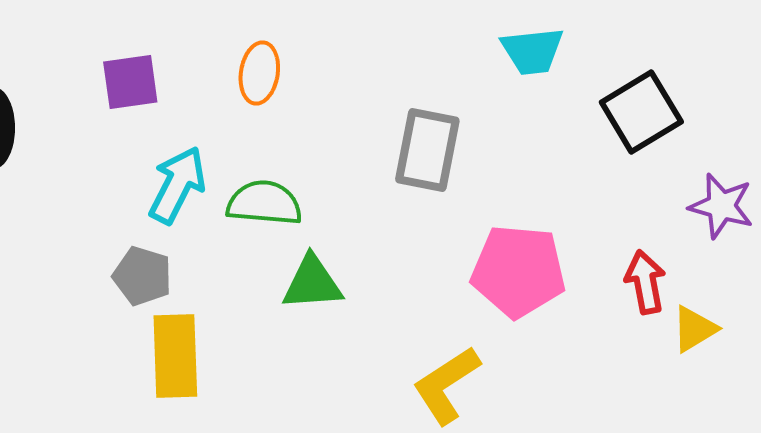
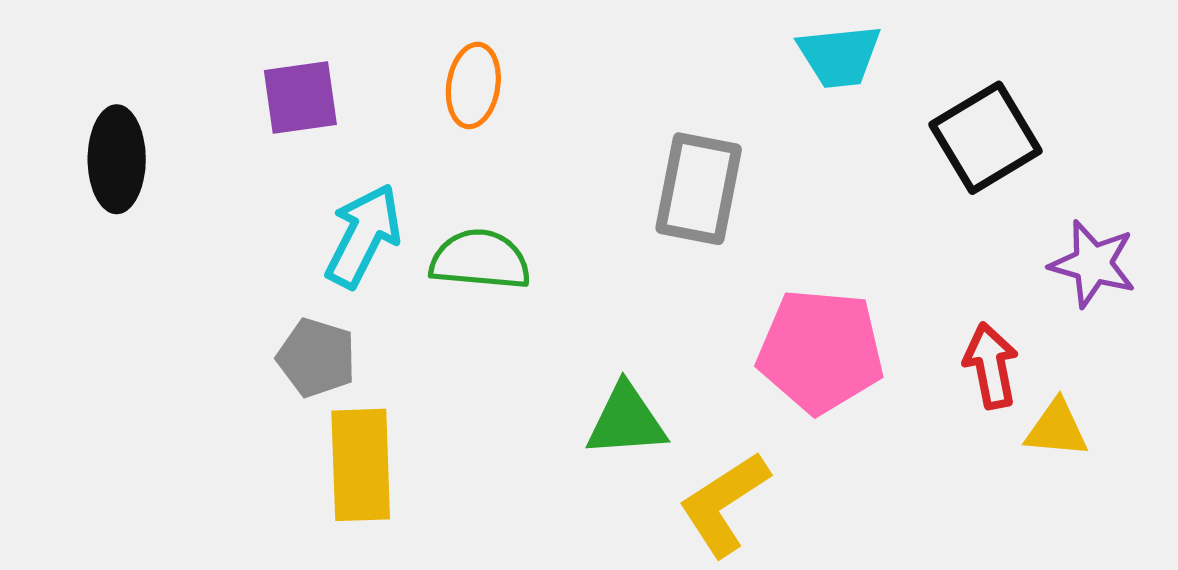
green triangle: (312, 283) -> (626, 421), moved
yellow triangle: (694, 329) -> (1057, 429), turned 36

